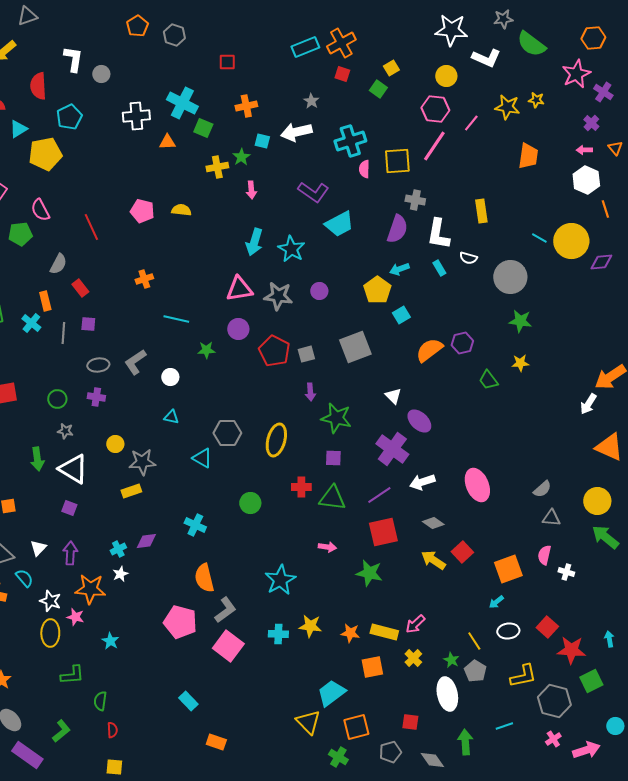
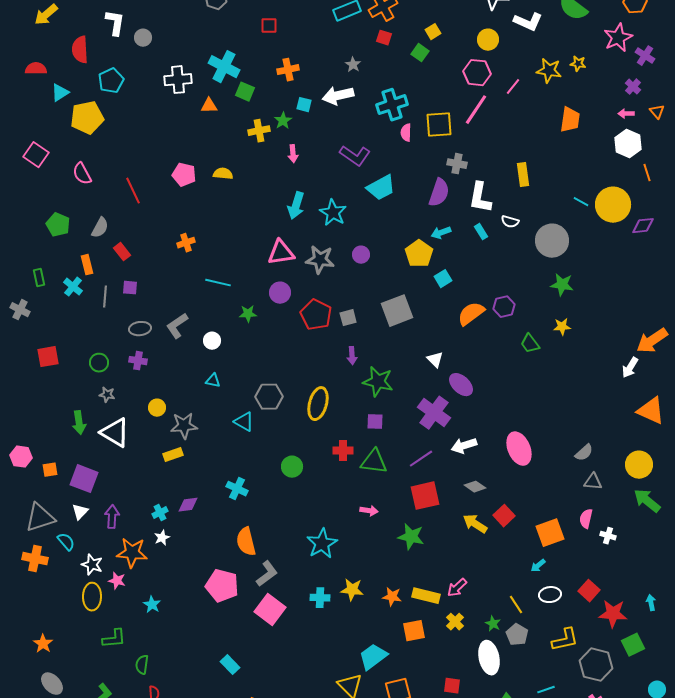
green pentagon: (20, 234) -> (58, 225), moved, turned 30
purple square: (69, 508) -> (84, 479), moved, size x1.8

